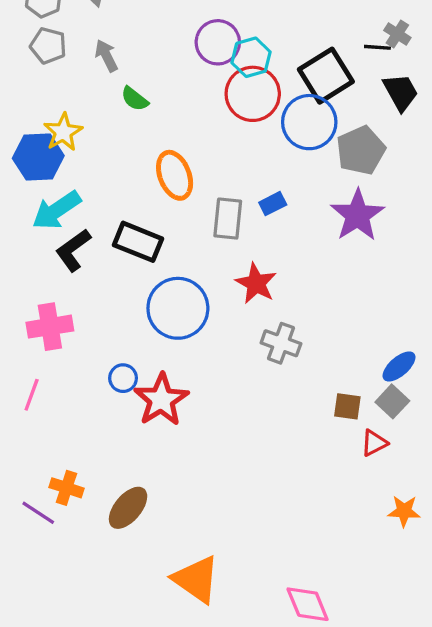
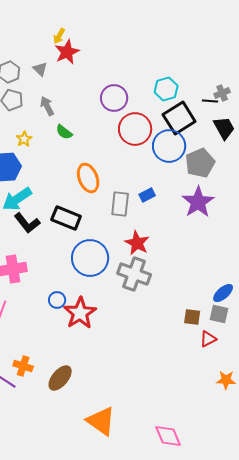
gray cross: (397, 34) -> (222, 93), turned 35
cyan hexagon: (251, 57) -> (166, 89), moved
yellow star: (63, 132) -> (24, 139), moved, size x0.7
black L-shape: (73, 250) -> (27, 223), turned -92
gray cross: (281, 343) -> (134, 274), moved, size x1.4
gray square: (392, 401) -> (219, 314), turned -30

